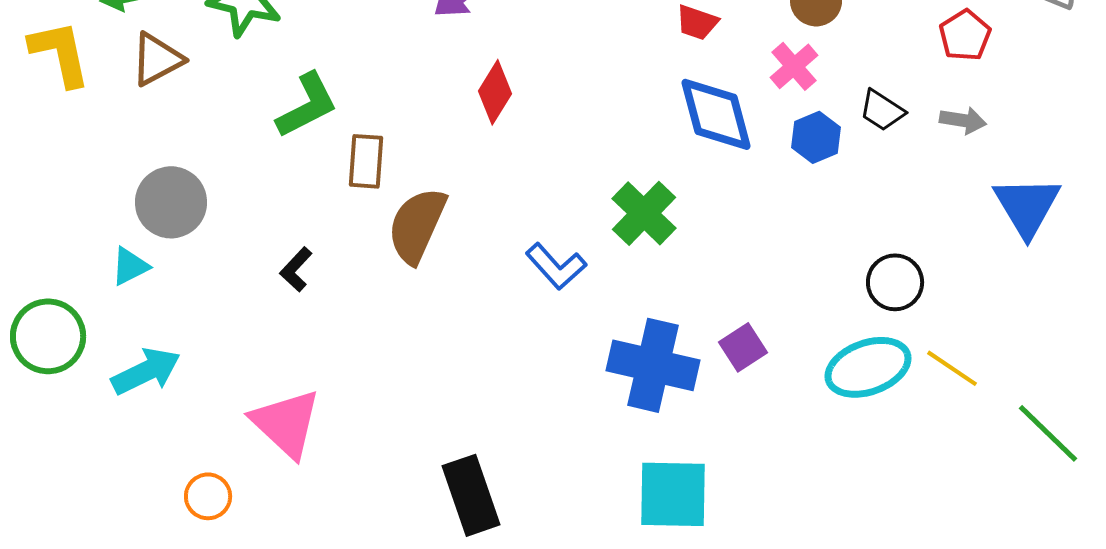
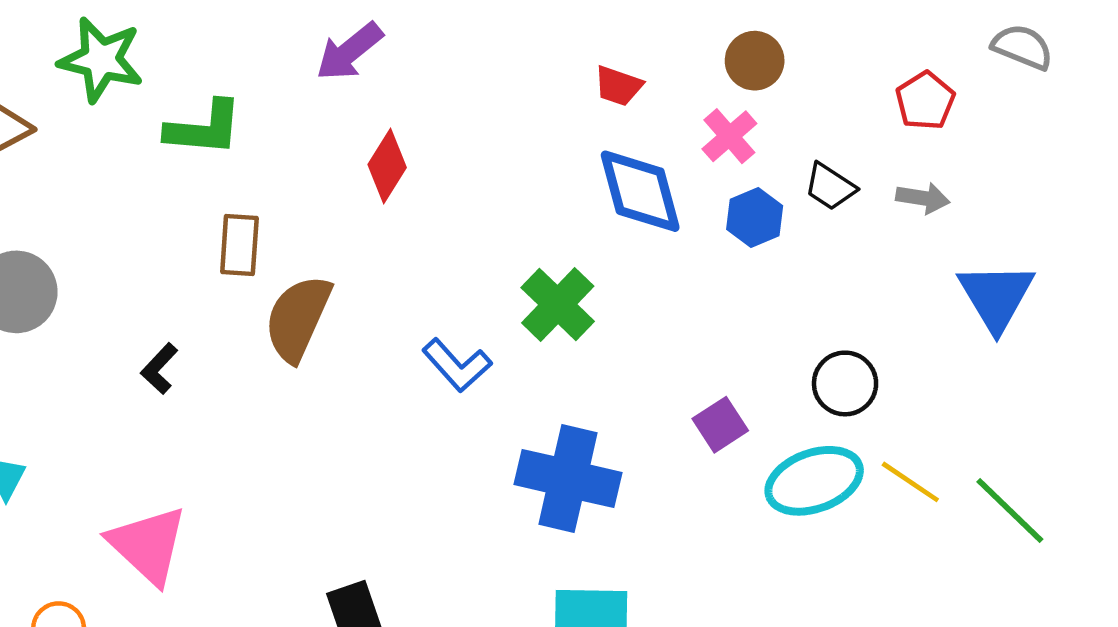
green L-shape: (307, 105) -> (204, 128), moved, turned 32
purple square: (743, 347) -> (720, 425), moved
green line: (1048, 433) -> (1010, 511), moved

